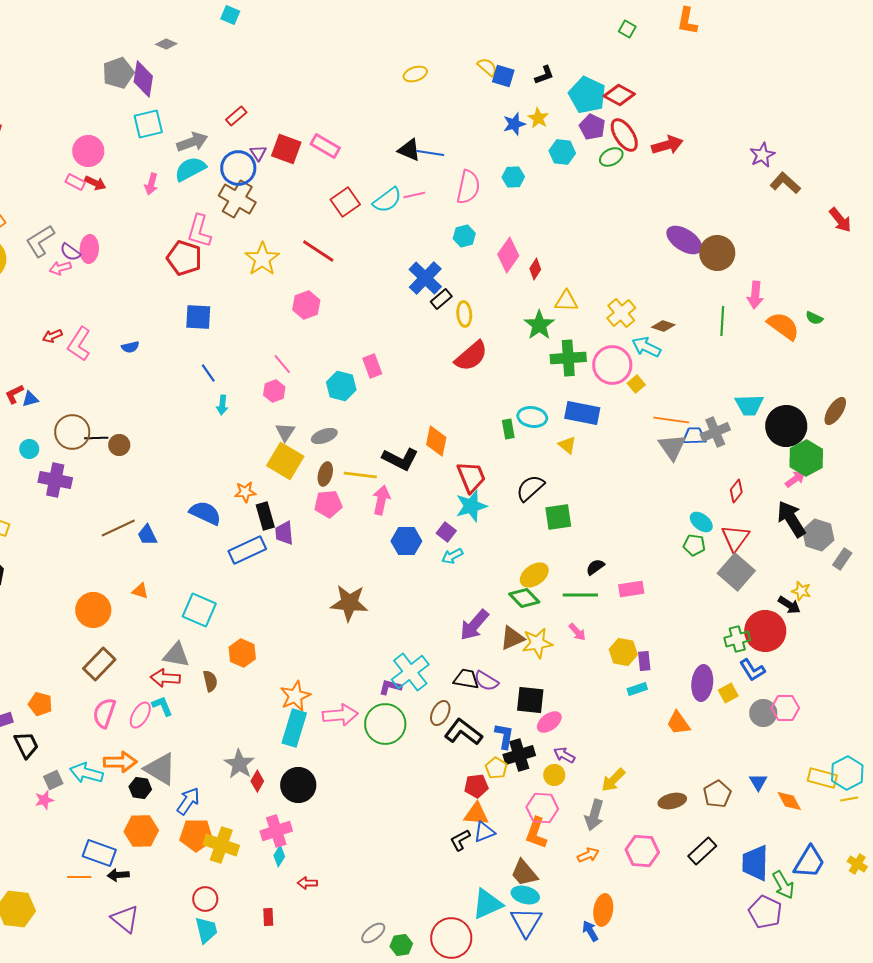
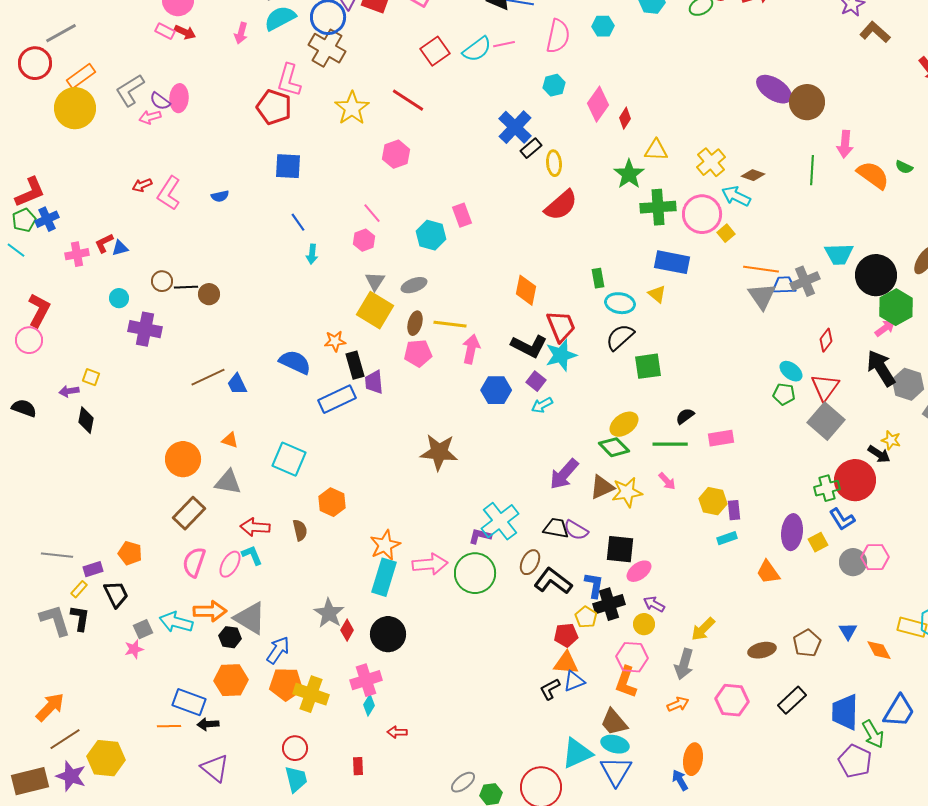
cyan ellipse: (532, 417) -> (620, 303), moved
brown circle: (72, 432) -> (162, 281), size x0.6
black L-shape: (400, 459) -> (529, 346), moved
gray triangle: (176, 655) -> (228, 482), moved

